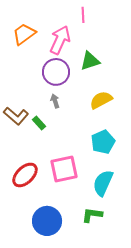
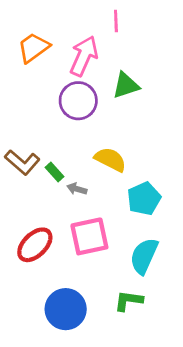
yellow semicircle: (101, 100) -> (110, 159), moved, turned 55
gray arrow: (55, 101) -> (77, 189), moved, turned -56

